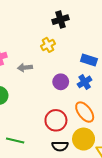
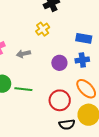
blue cross: (85, 82) -> (82, 60), turned 32
green line: (15, 141) -> (23, 89), moved

